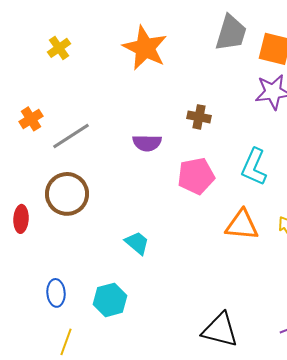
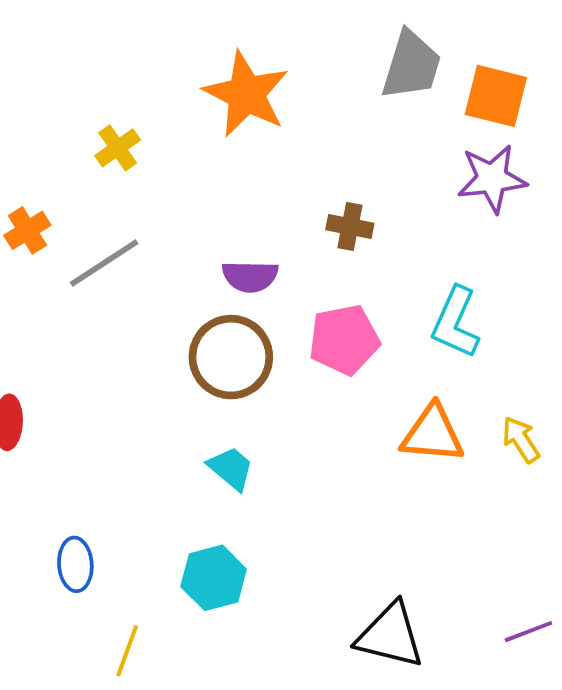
yellow cross: (59, 48) -> (118, 148), moved
brown circle: (67, 194) -> (231, 357), moved
cyan hexagon: (110, 300) -> (214, 578), moved
yellow line: (66, 342) -> (127, 651), moved

